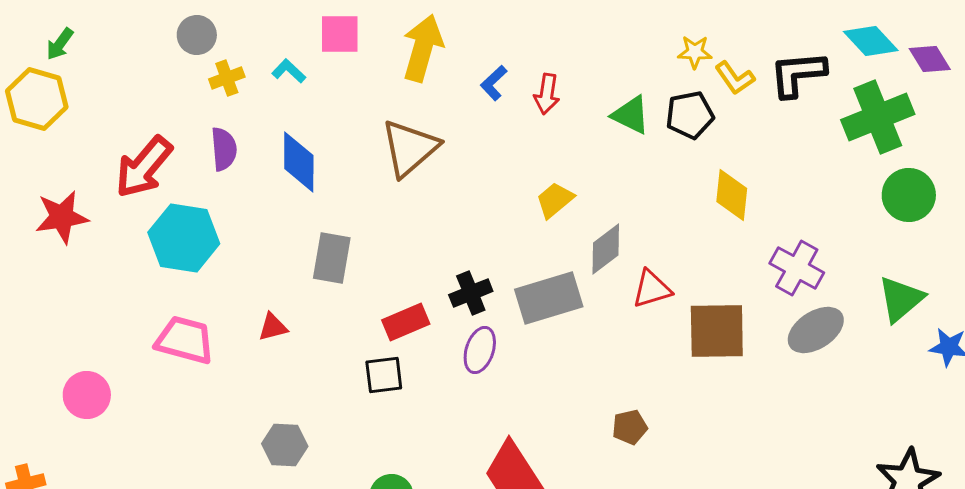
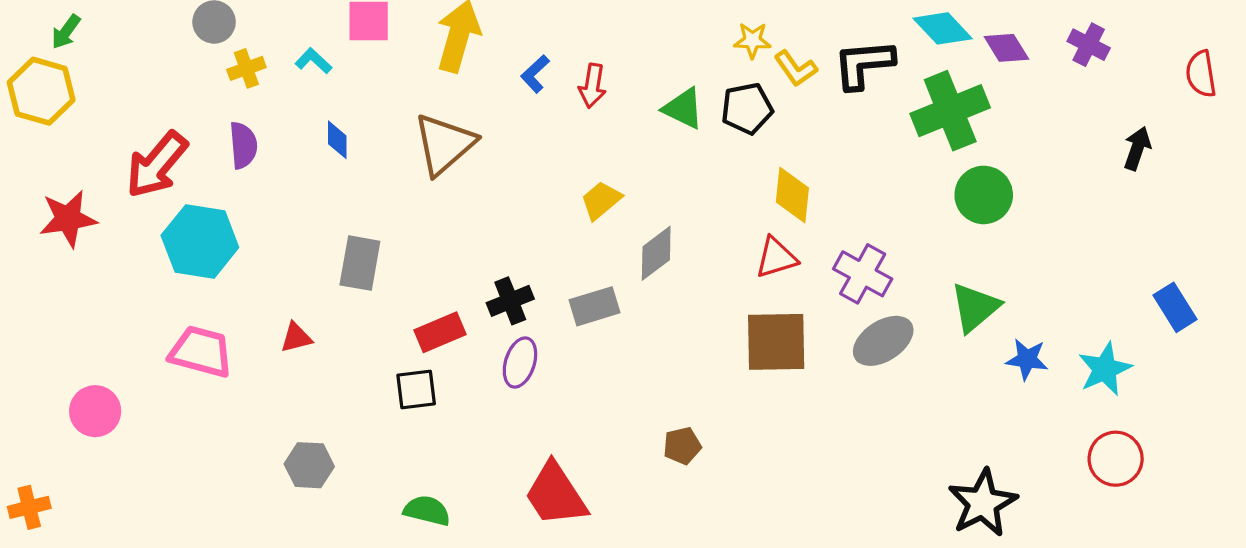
blue diamond: (299, 162) -> (337, 140), moved, size x0.6
red triangle: (652, 289) -> (776, 258), moved
gray rectangle: (549, 298) -> (595, 306), size x0.7

